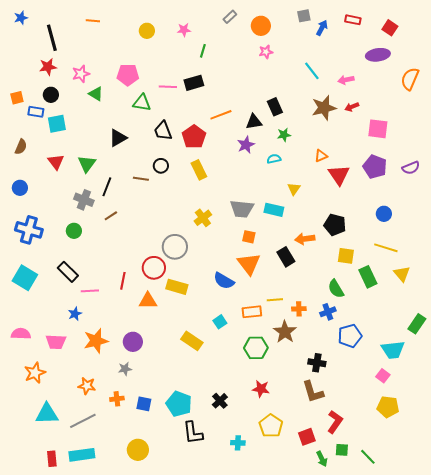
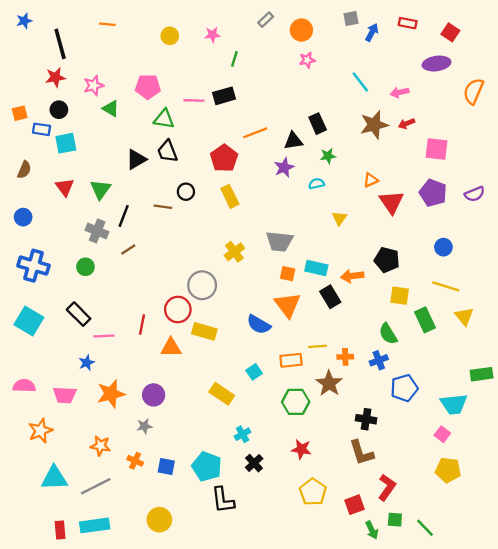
black trapezoid: (163, 131) -> (167, 151), moved
cyan rectangle: (274, 210) -> (316, 268), moved
green rectangle: (417, 324) -> (482, 374), turned 48
orange cross: (117, 399) -> (135, 461), turned 32
cyan cross: (238, 443) -> (243, 434), moved, turned -32

